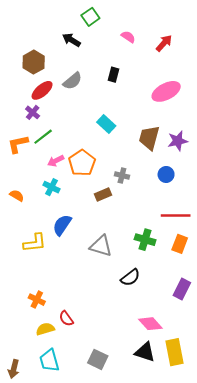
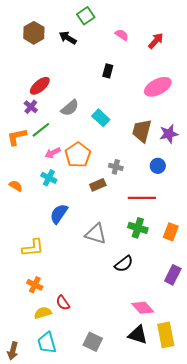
brown hexagon: (34, 62) -> (34, 33), moved
gray semicircle: (73, 81) -> (70, 108), moved
red line: (176, 215) -> (142, 198), moved
yellow L-shape: (35, 243) -> (33, 248), moved

